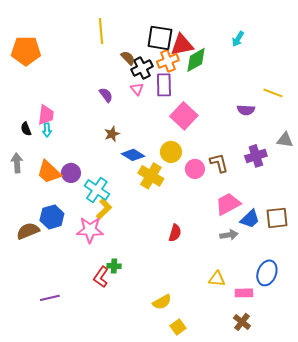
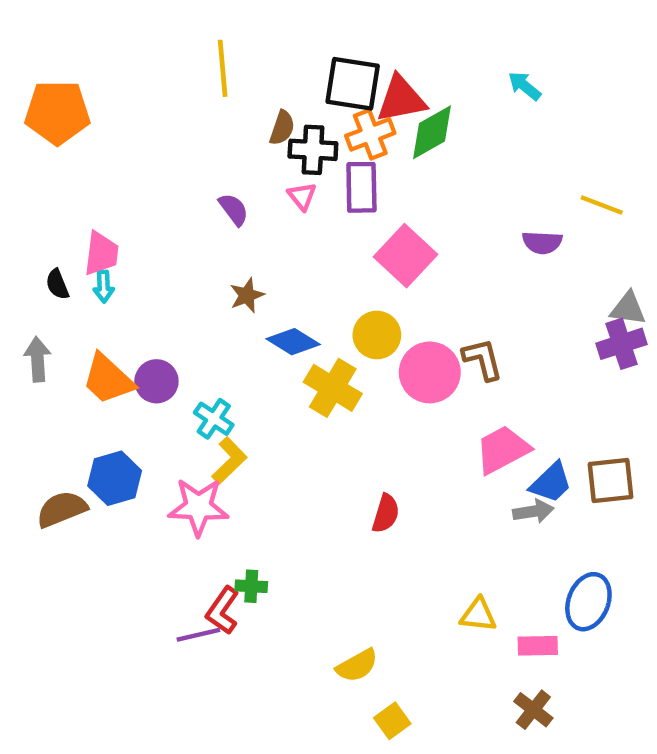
cyan arrow: (238, 39) -> (525, 86), turned 98
brown semicircle: (128, 58) -> (282, 128), turned 63
black cross: (142, 68) -> (313, 150), turned 30
purple cross: (256, 156) -> (622, 344), moved
pink circle: (195, 169) -> (430, 372), size x1.4
cyan cross: (97, 190) -> (214, 419), size x0.7
gray arrow: (229, 235) -> (533, 511), moved
purple line: (50, 298) -> (198, 635), moved

